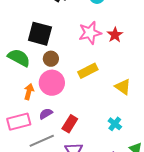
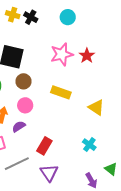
yellow rectangle: (88, 71) -> (61, 92), turned 48
pink circle: (52, 83) -> (25, 105), size x0.6
purple semicircle: (46, 114) -> (19, 127), moved

